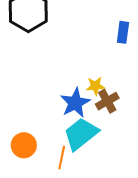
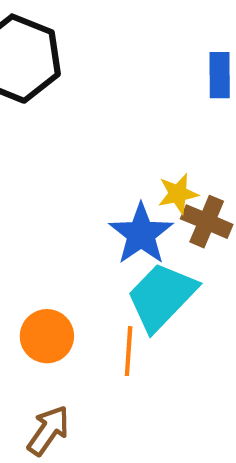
brown cross: (107, 101) -> (207, 222), turned -30

